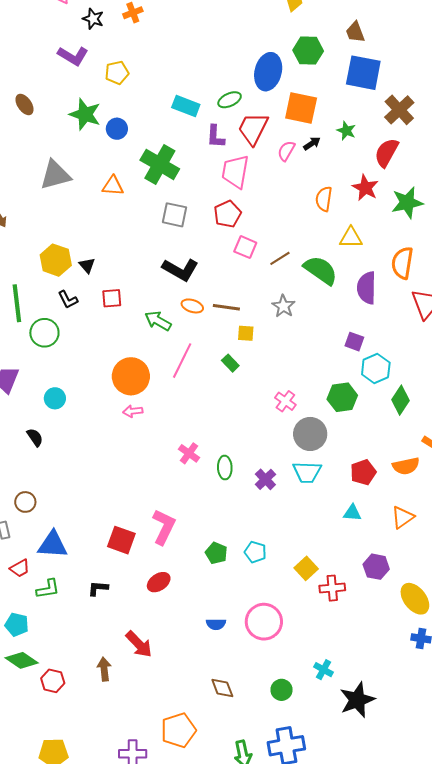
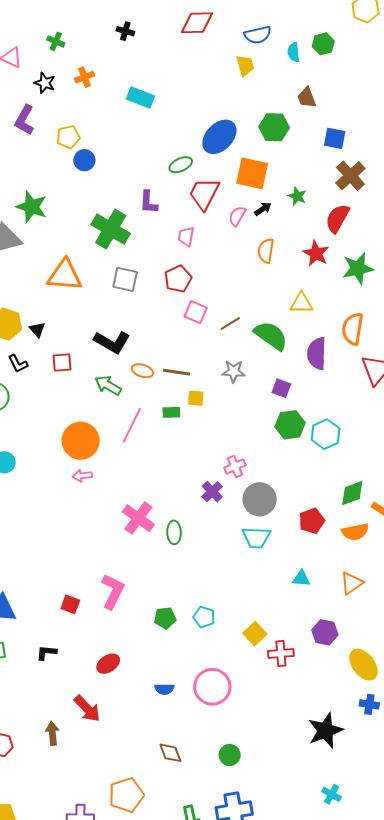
green hexagon: (308, 51) -> (274, 127), moved
purple L-shape: (73, 56) -> (24, 120), turned 88
blue ellipse: (268, 72) -> (219, 137), turned 30
blue square: (363, 73) -> (335, 138), moved, size x0.6
cyan rectangle: (186, 106) -> (141, 97), moved
green star: (85, 114) -> (32, 207), moved
blue circle: (117, 129) -> (84, 160), moved
purple L-shape: (215, 137) -> (148, 202), moved
pink trapezoid: (235, 172) -> (186, 236), size x0.6
orange triangle: (113, 186) -> (65, 275), moved, size x1.6
orange semicircle: (324, 199) -> (266, 251), moved
black L-shape: (180, 270) -> (112, 342), moved
gray star: (283, 306) -> (234, 371), turned -30
purple square: (354, 342) -> (281, 388), moved
green rectangle: (230, 363) -> (171, 412), moved, turned -48
green hexagon: (342, 397) -> (290, 425), moved
green diamond: (401, 400) -> (352, 493), moved, turned 36
pink cross: (285, 401) -> (235, 466), turned 30
pink cross: (189, 453) -> (138, 518), size x1.5
red pentagon: (363, 472) -> (312, 521), moved
purple cross: (265, 479) -> (212, 492), moved
red square: (121, 540) -> (70, 604), size x0.7
green pentagon: (216, 553) -> (165, 618), turned -30
red ellipse: (159, 582) -> (108, 664), moved
cyan cross: (323, 670) -> (332, 794), moved
black star: (357, 700) -> (326, 730), moved

